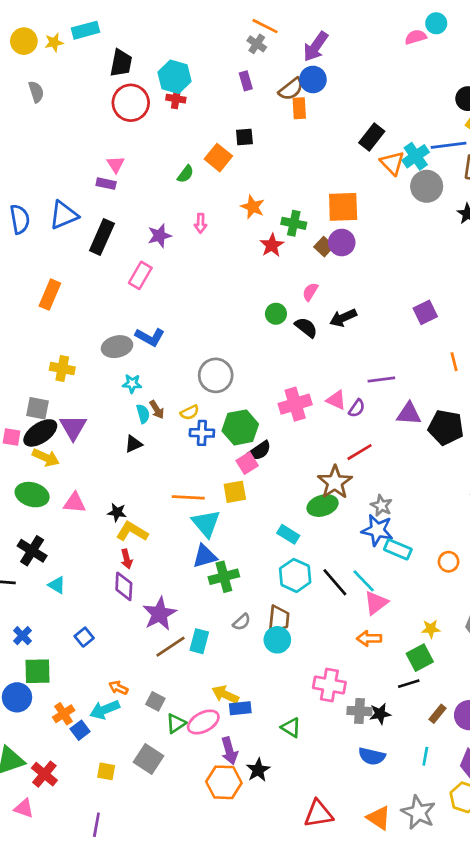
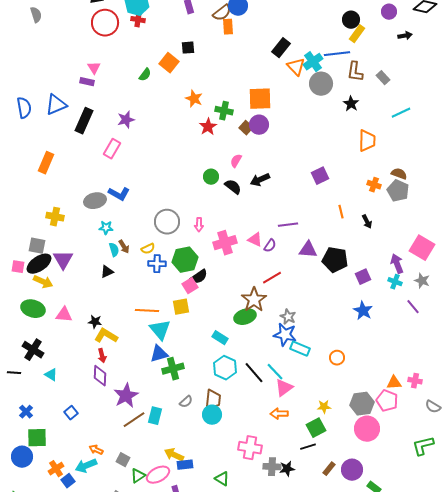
pink arrow: (201, 223) -> (199, 225), moved

